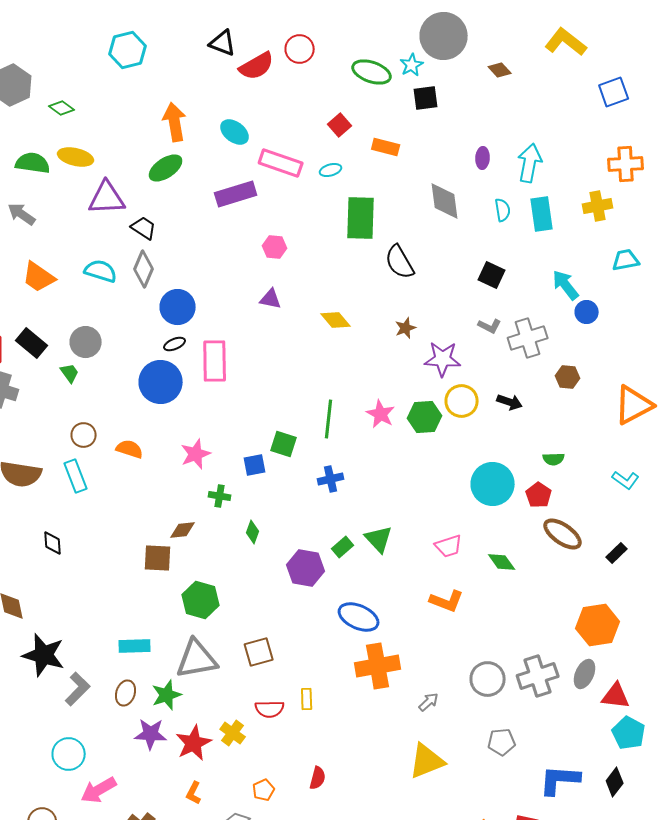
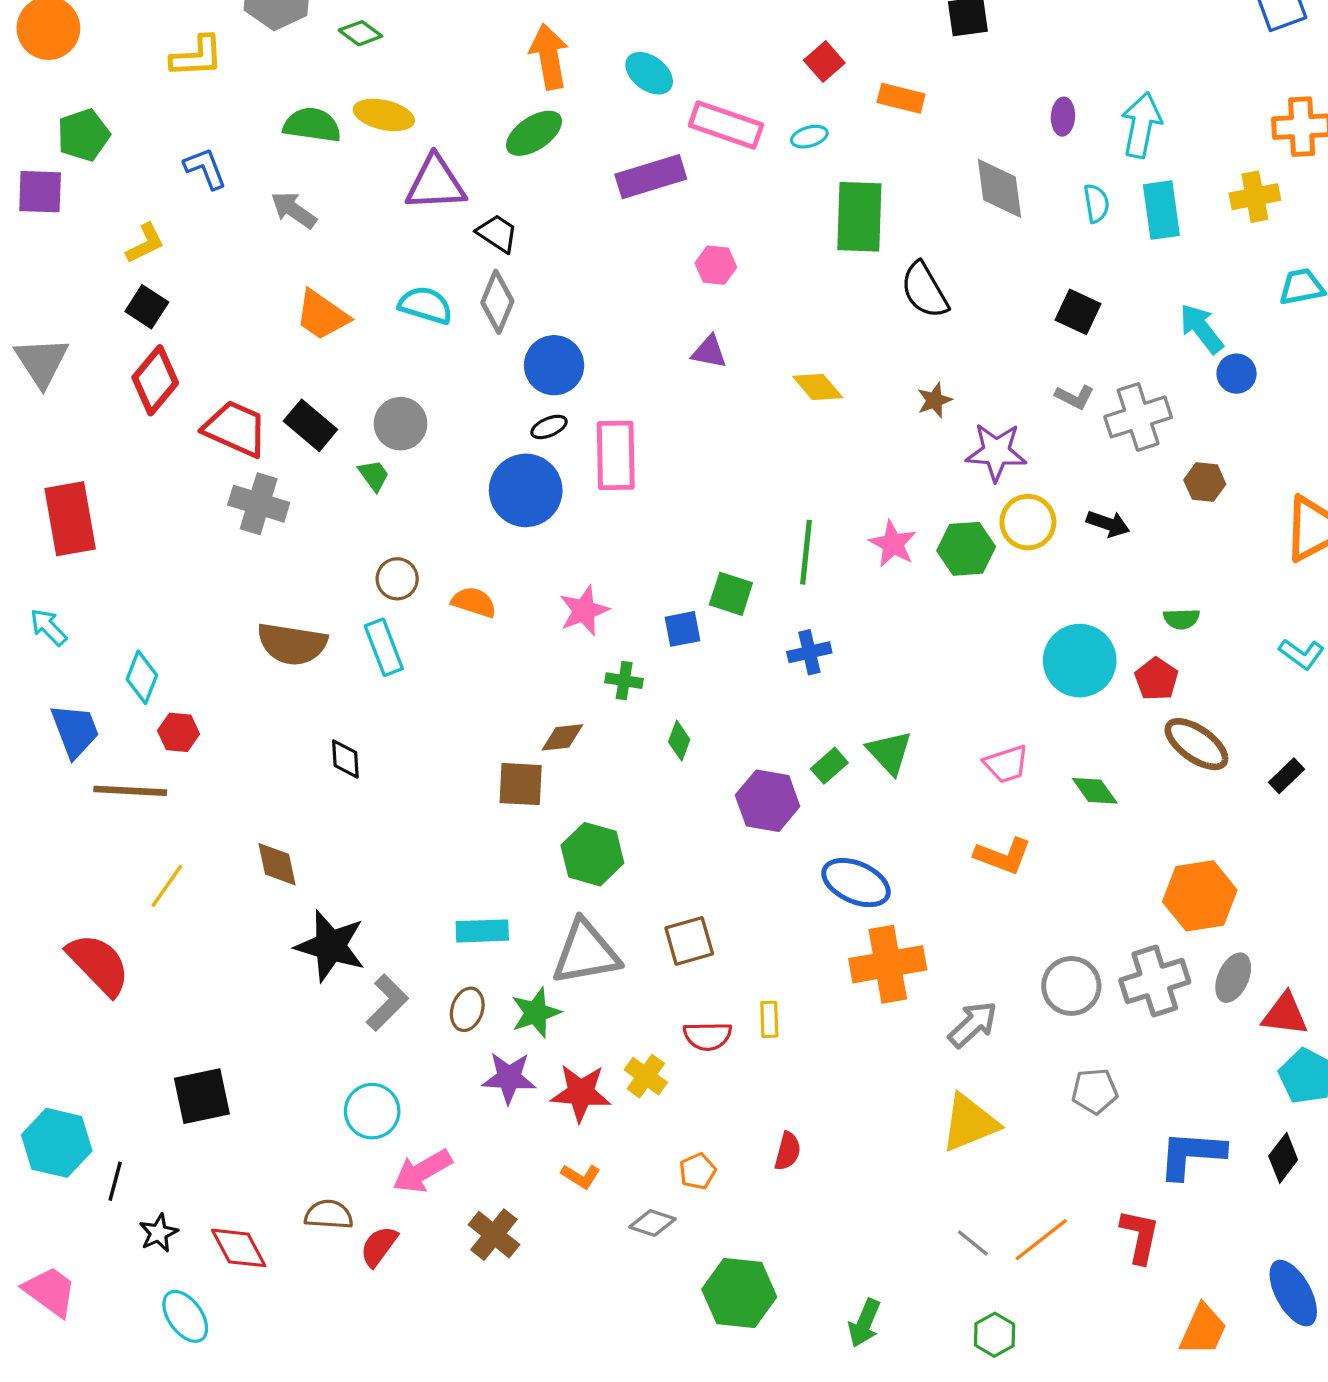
orange hexagon: (598, 625) -> (1200, 896), moved
gray arrow: (429, 702) -> (973, 1024), size x1.5
red star: (194, 743) -> (581, 1093), turned 30
orange L-shape: (194, 793) -> (581, 1176), turned -85

